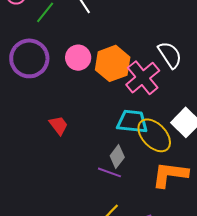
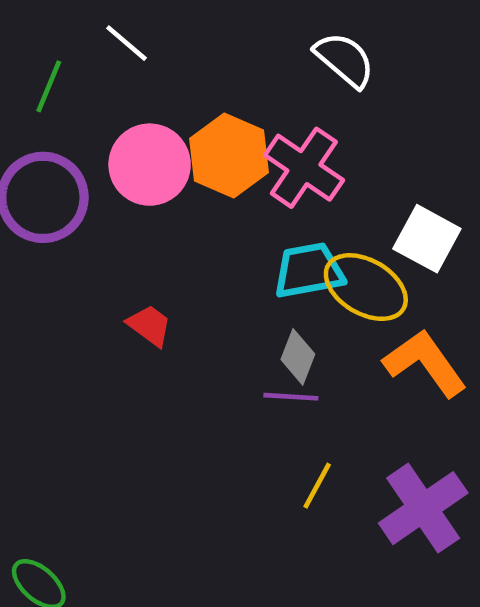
white semicircle: (170, 55) -> (344, 60), moved
pink circle: (78, 58) -> (150, 165), size x1.4
orange L-shape: (170, 175) -> (425, 363), turned 63

